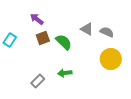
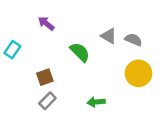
brown square: (43, 38) -> (45, 77), moved
green arrow: (65, 73) -> (96, 102), moved

